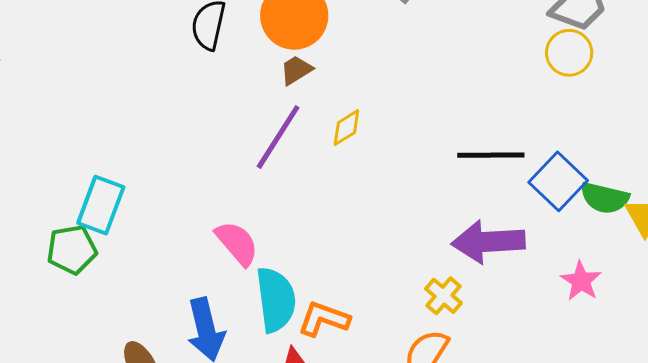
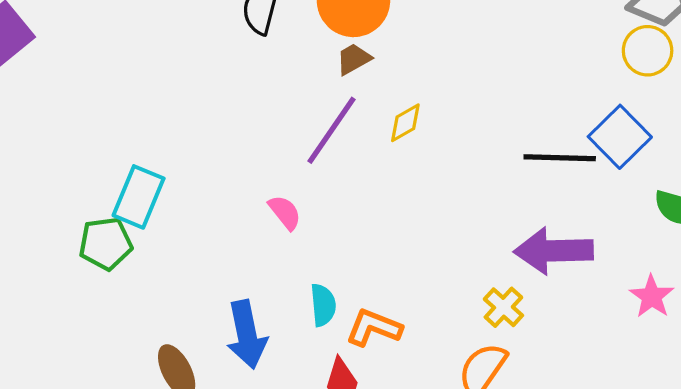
blue square: (558, 181) -> (620, 137), moved
pink semicircle: (237, 243) -> (285, 212), moved, size x0.7
cyan semicircle: (276, 300) -> (323, 305), size x0.6

